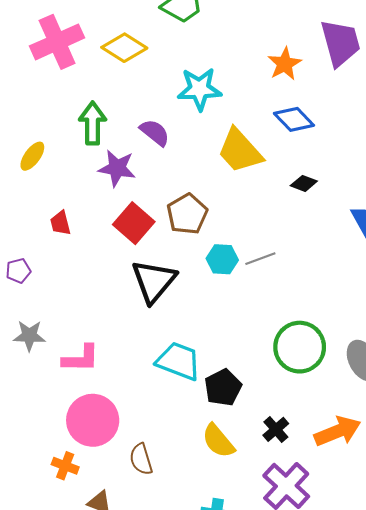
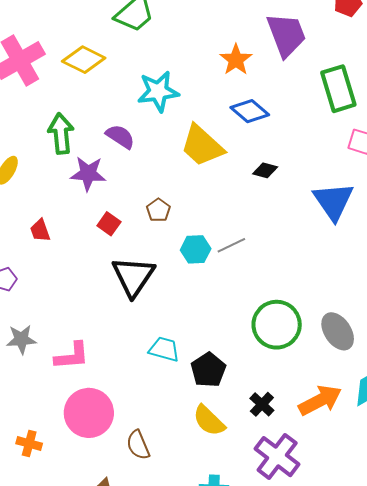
brown pentagon: (187, 214) -> (158, 210), size x0.6
red square: (134, 223) -> (109, 224), size x0.6
cyan trapezoid: (179, 361) -> (164, 349), size x0.7
orange cross: (65, 466) -> (29, 443), moved

